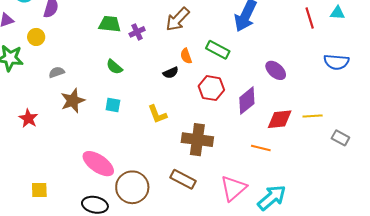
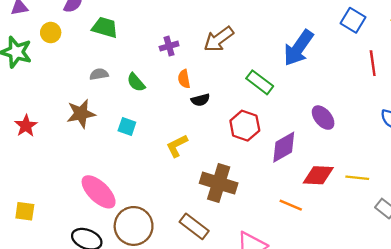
green trapezoid: (110, 24) -> (105, 27), moved
orange semicircle: (186, 56) -> (184, 79), moved
gray semicircle: (57, 72) -> (99, 74), moved
yellow L-shape: (157, 114) -> (177, 146), turned 75

